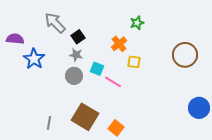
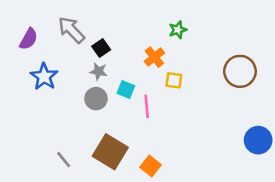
purple semicircle: (15, 39) -> (29, 39), moved, turned 114
pink line: (113, 82) -> (147, 106), turned 54
gray line: (49, 123) -> (64, 160), turned -48

